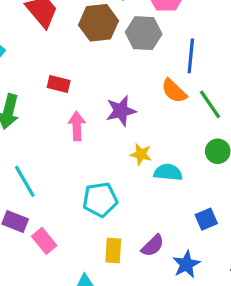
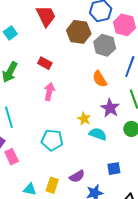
orange semicircle: (174, 91) -> (100, 79), moved
purple star: (121, 111) -> (110, 108), moved, turned 30
yellow rectangle: (113, 250) -> (52, 185), moved

